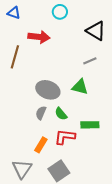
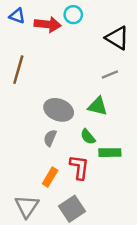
red arrow: (39, 37) -> (48, 24), moved
green semicircle: (61, 114) -> (88, 137), moved
red L-shape: (65, 137) -> (79, 167), turned 90

